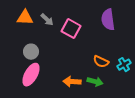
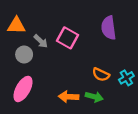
gray arrow: (47, 20) -> (41, 41), moved
gray circle: (31, 52) -> (24, 54), moved

